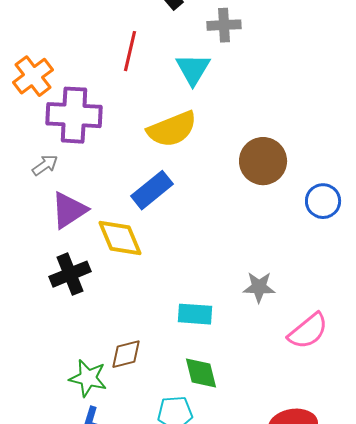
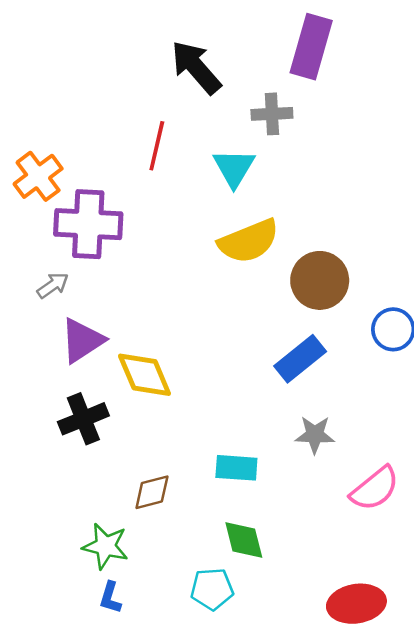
yellow semicircle: (172, 129) -> (249, 241), moved
blue rectangle: (152, 190) -> (300, 359), moved
brown diamond: (126, 354) -> (152, 492), moved

